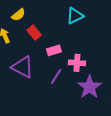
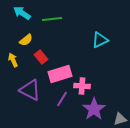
cyan triangle: (75, 16) -> (100, 40), moved
pink rectangle: (54, 50) -> (60, 74), size x1.6

